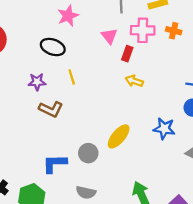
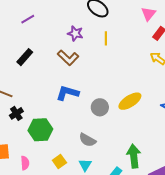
brown L-shape: (51, 109) -> (68, 58), moved
blue L-shape: (55, 164) -> (67, 93), moved

